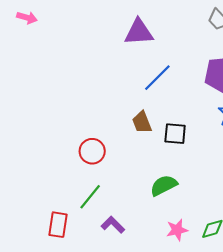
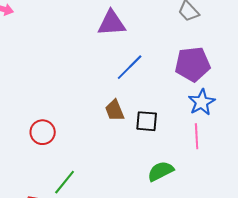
red circle: (92, 151) -> (43, 132), moved
green semicircle: (164, 185) -> (161, 171), moved

